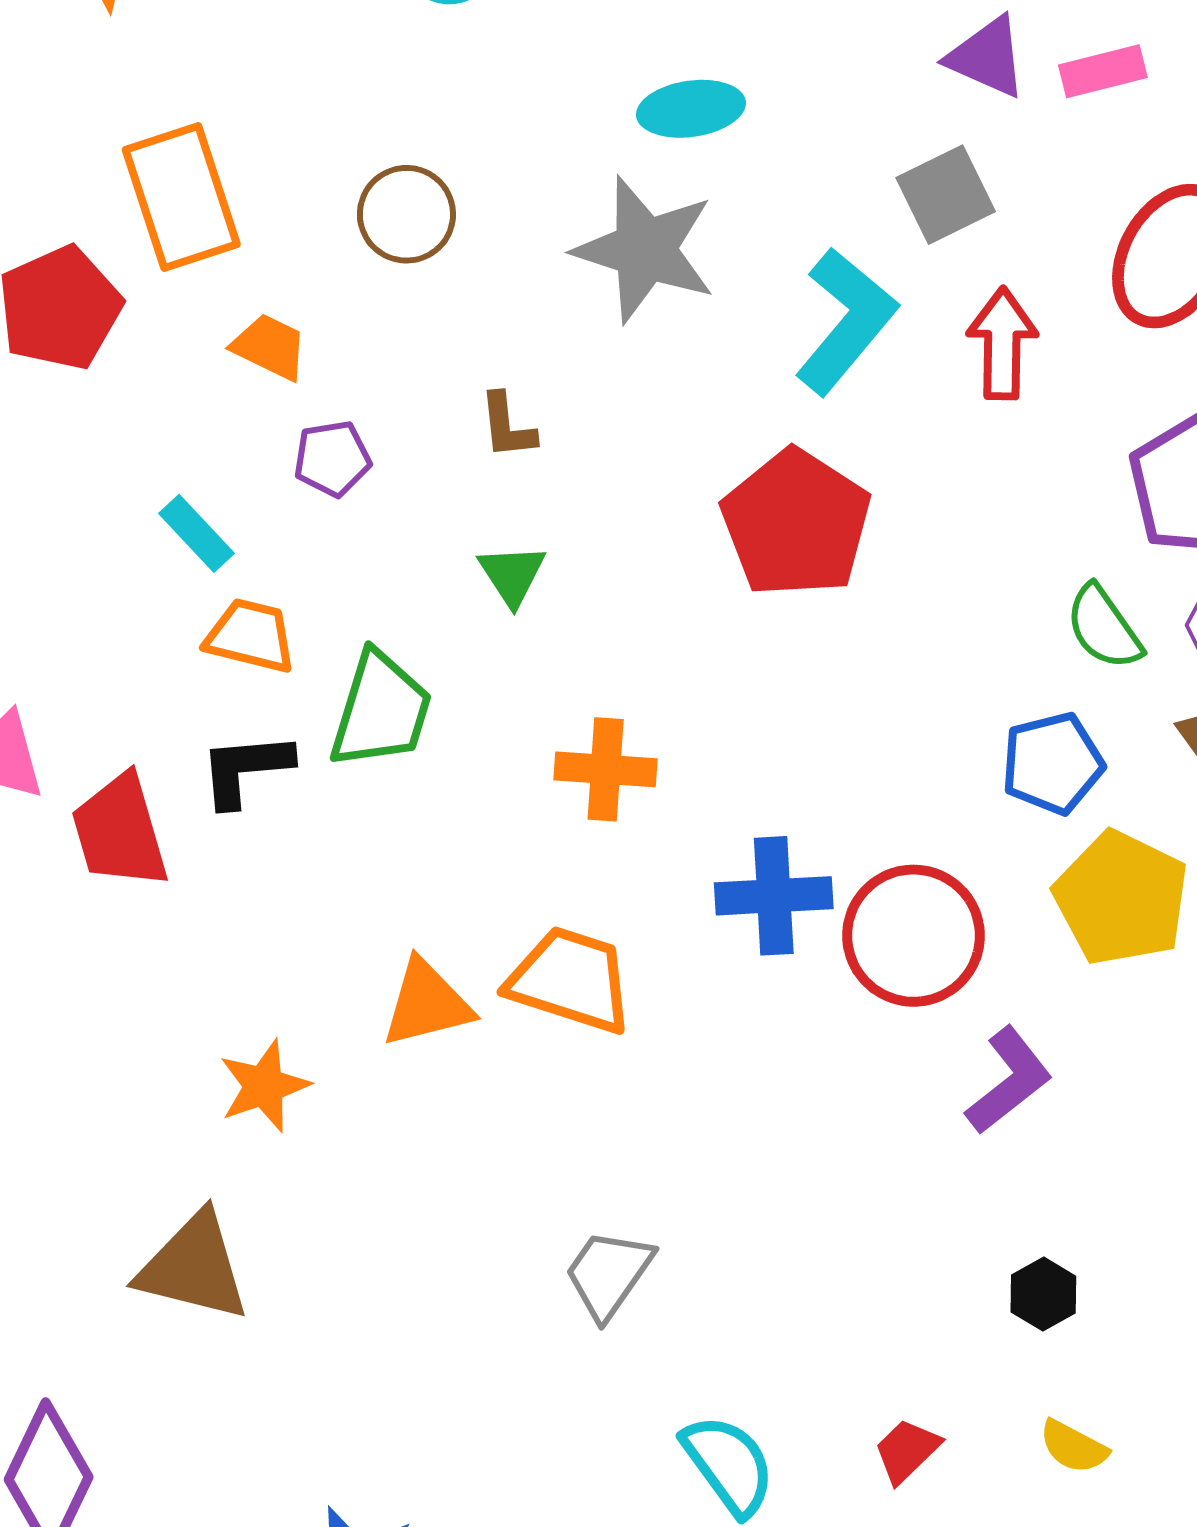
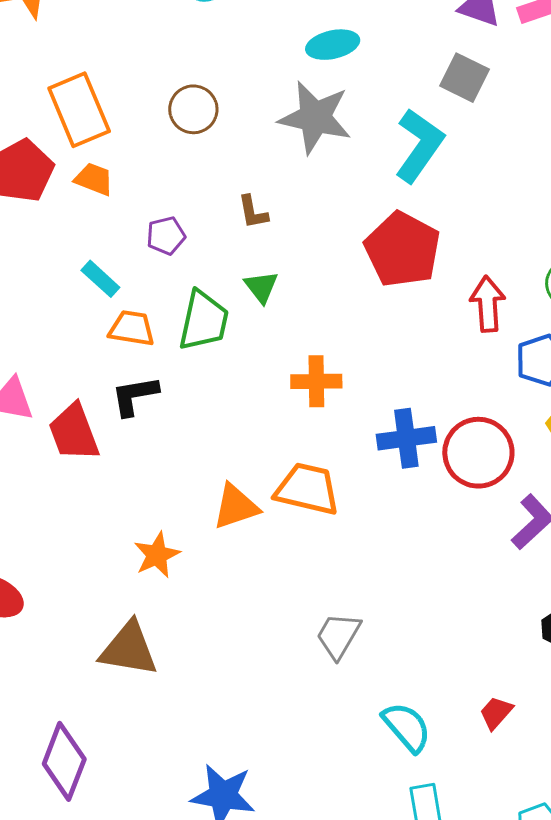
gray square: (946, 195) -> (465, 78), turned -33
red arrow: (1002, 344) -> (488, 304), moved
orange trapezoid: (270, 347) -> (94, 179), moved
green trapezoid: (381, 710) -> (204, 321), moved

